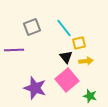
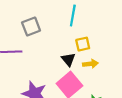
cyan line: (64, 28) -> (73, 15), moved, turned 48

